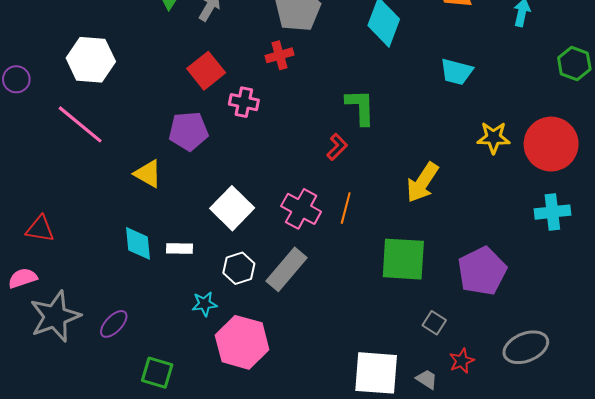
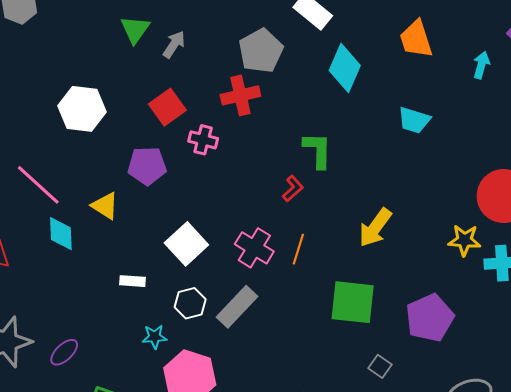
red cross: (279, 55) -> (240, 95), size x1.4
white hexagon: (91, 60) -> (82, 109), moved
pink line: (80, 124) -> (38, 185), moved
yellow star: (493, 138) -> (464, 240), moved
cyan diamond: (138, 243) -> (61, 234), moved

